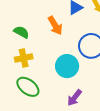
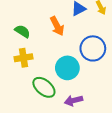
green ellipse: (28, 87) -> (44, 87), moved
purple arrow: (74, 98) -> (74, 101), turned 36

